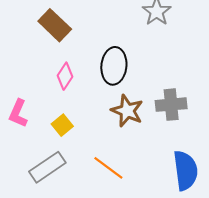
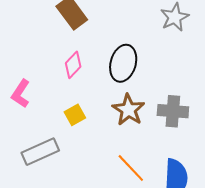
yellow square: (62, 125) -> (75, 115), moved
orange line: (108, 168) -> (131, 168), moved

